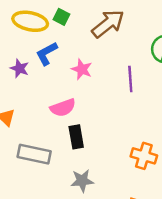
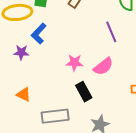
pink star: (82, 69) -> (74, 63), moved
pink semicircle: (63, 108) -> (103, 66), moved

